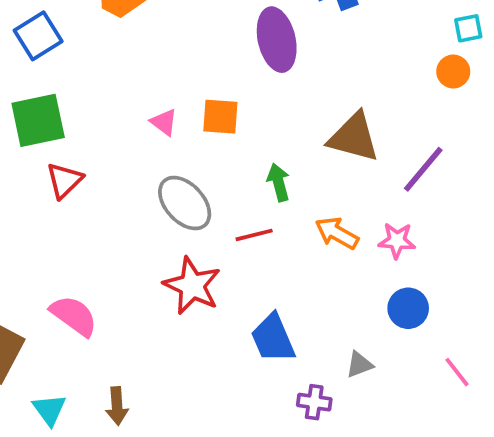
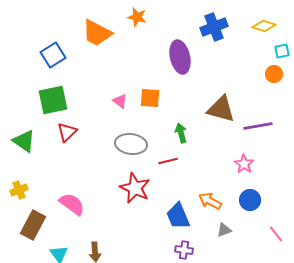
purple line: (423, 169) -> (258, 126), turned 40
gray ellipse: (185, 203) -> (131, 144), turned -40
orange arrow: (337, 233) -> (210, 201), moved
pink star: (397, 241) -> (244, 164), turned 30
purple cross: (314, 402) -> (184, 250), moved

